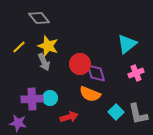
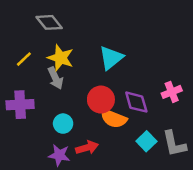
cyan triangle: (127, 44) -> (111, 58), moved
red circle: (80, 64) -> (101, 100), moved
purple diamond: (96, 73) -> (136, 102), moved
purple cross: (32, 99) -> (20, 105), moved
purple star: (18, 123) -> (59, 155), moved

